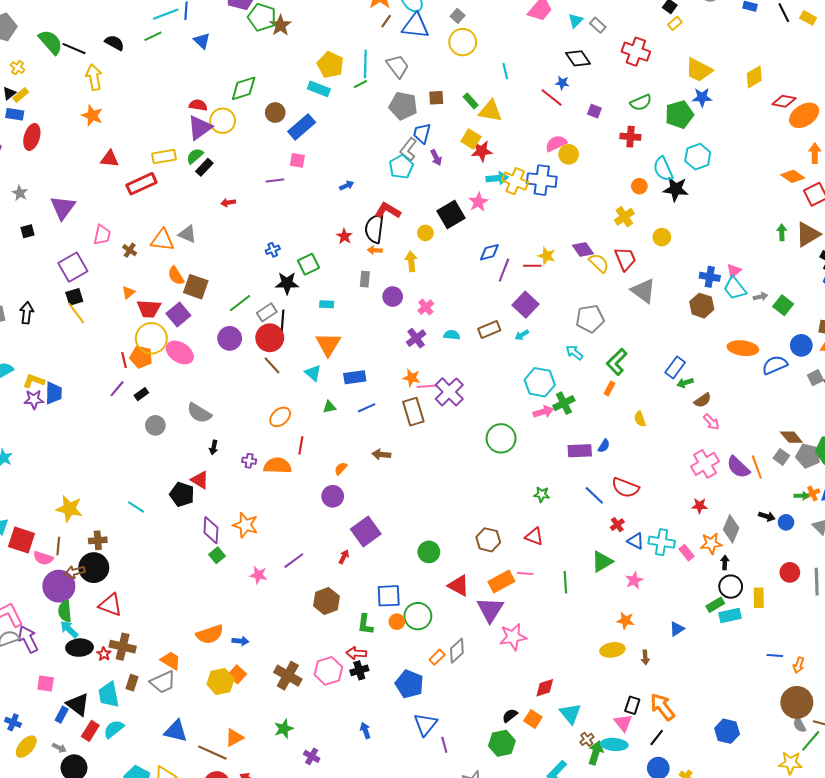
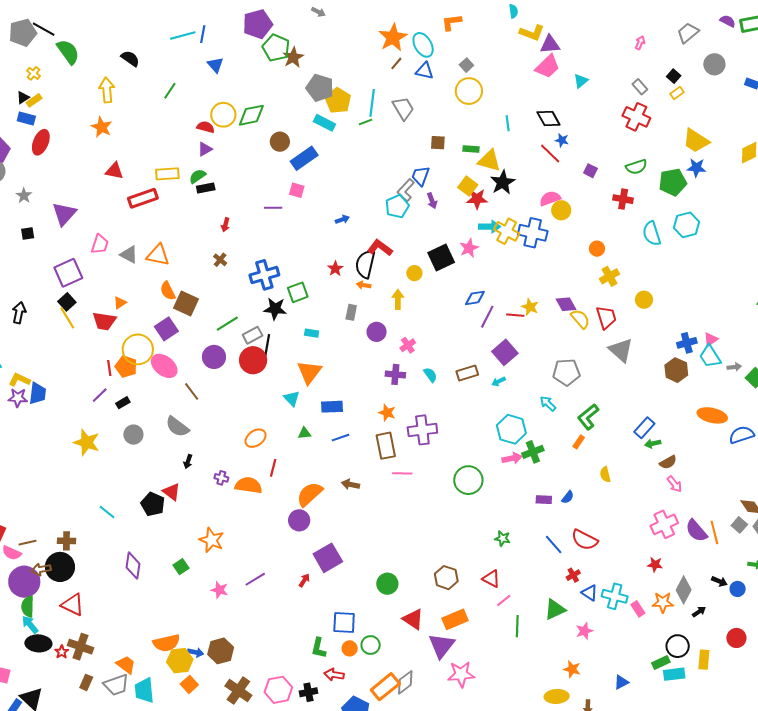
gray rectangle: (598, 25) -> (640, 87), moved
blue triangle: (415, 26) -> (425, 71), size x0.7
green line: (153, 36) -> (170, 91), moved, turned -36
black line: (74, 49) -> (44, 29), moved
black diamond: (578, 58) -> (548, 118), moved
green rectangle: (471, 101) -> (471, 149), turned -49
gray pentagon: (403, 106) -> (320, 88), moved
yellow circle: (223, 121) -> (223, 115), moved
purple triangle: (200, 128) -> (205, 149), size x0.6
black rectangle: (204, 167) -> (206, 188), turned 30
orange circle: (639, 186) -> (597, 249), moved
black star: (676, 189) -> (503, 182), moved, turned 30
red arrow: (228, 203) -> (225, 225), turned -72
gray triangle: (188, 234) -> (129, 255), moved
brown cross: (130, 250) -> (220, 260), moved
blue cross: (273, 250) -> (264, 275), size x2.0
blue cross: (710, 277) -> (687, 343), turned -30
black square: (74, 297) -> (67, 302), turned -30
red trapezoid: (149, 309) -> (104, 321), moved
cyan semicircle: (452, 335) -> (430, 375), turned 42
purple cross: (416, 338) -> (395, 374), turned 36
brown line: (272, 365) -> (192, 391), moved
pink line: (427, 386) -> (402, 473), moved
purple cross: (449, 392) -> (422, 430), turned 32
purple rectangle: (580, 451) -> (544, 500), size x0.7
orange semicircle: (341, 469) -> (310, 494), size x2.0
yellow star: (69, 509) -> (87, 442), moved
purple diamond: (211, 530) -> (133, 566), moved
brown line: (58, 546) -> (28, 543), turned 66
black arrow: (725, 563) -> (699, 612), moved, turned 48
pink line: (525, 574) -> (504, 600), moved, turned -49
brown hexagon: (326, 601) -> (221, 651), moved
green circle: (418, 616) -> (371, 645), size x0.7
red arrow: (356, 653) -> (334, 675), moved
orange rectangle: (437, 657) -> (385, 687), size x1.8
yellow hexagon: (220, 682) -> (180, 661), moved
cyan trapezoid: (109, 695) -> (144, 690), moved

